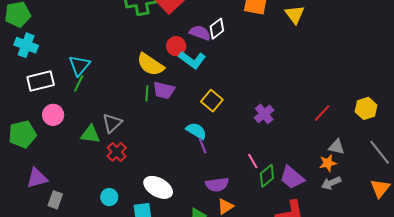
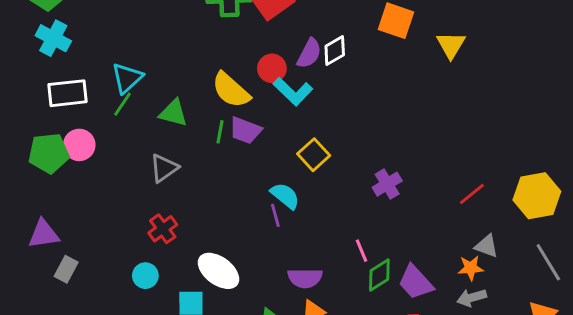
purple semicircle: (200, 33) -> (309, 53), turned 90
yellow hexagon: (366, 108) -> (537, 196), size x1.4
green pentagon: (22, 134) -> (49, 153), moved
green triangle: (90, 134) -> (173, 113), moved
purple line: (203, 146) -> (275, 215), moved
red cross: (117, 152) -> (163, 229), moved

